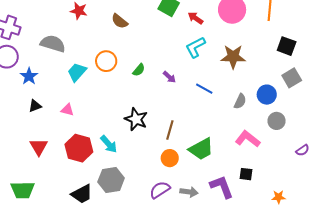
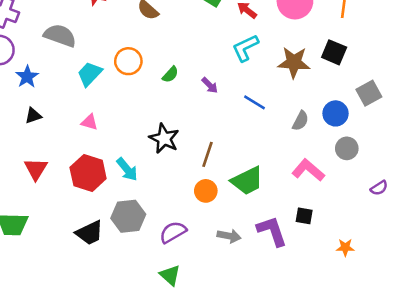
black square: (287, 46) -> (334, 52), moved
pink triangle: (67, 110) -> (89, 122), moved
purple semicircle: (160, 190) -> (173, 232), moved

